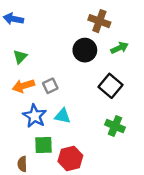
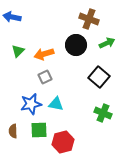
orange arrow: (23, 86) -> (44, 54), moved
blue star: (35, 116) -> (31, 104), turned 30
brown semicircle: (22, 164) -> (13, 131), moved

